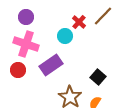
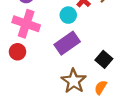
purple rectangle: (51, 65) -> (67, 43), moved

